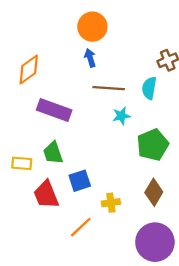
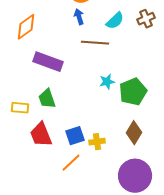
cyan semicircle: (149, 88) -> (115, 21), moved, turned -144
cyan star: (121, 116) -> (107, 82), moved
blue square: (80, 181) -> (75, 136), moved

